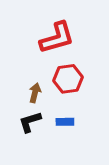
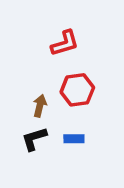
red L-shape: (57, 38) -> (65, 43), size x0.7

